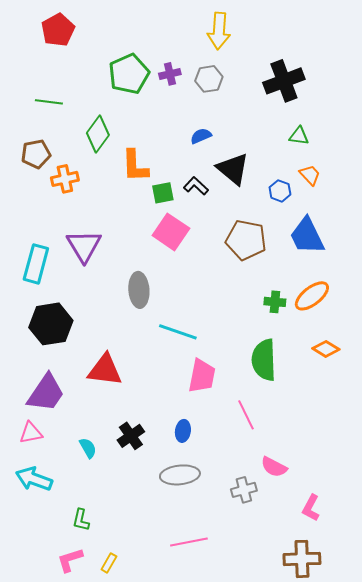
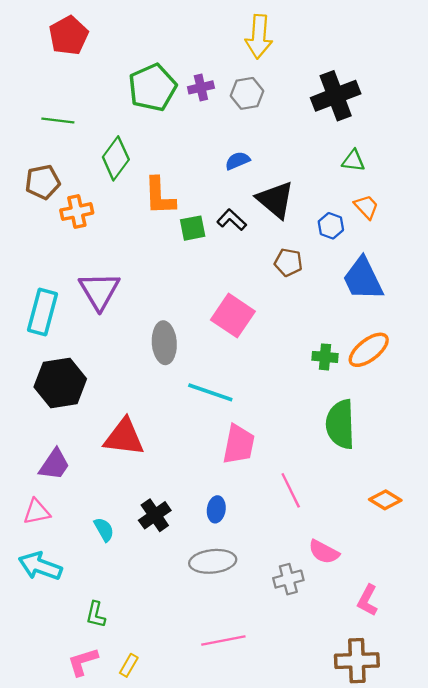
pink square: (171, 232) -> (233, 316), moved
brown pentagon: (246, 240) -> (288, 262), moved, size x0.6
orange diamond: (326, 349) -> (385, 500), moved
green semicircle: (264, 360) -> (340, 424), moved
purple trapezoid: (46, 393) -> (54, 464), size x0.7

